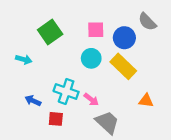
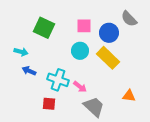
green square: (50, 32) -> (44, 28), turned -30
blue arrow: (33, 101) -> (29, 71), moved
orange triangle: (146, 101) -> (129, 96), moved

